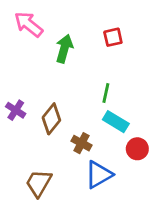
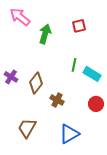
cyan rectangle: (116, 122) -> (92, 74), moved
blue triangle: (99, 175) -> (69, 134), moved

